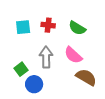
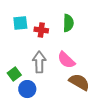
cyan square: (23, 27) -> (20, 23), moved
green semicircle: (77, 28) -> (68, 23), moved, turned -120

